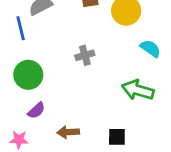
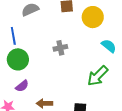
blue line: (21, 28) -> (13, 36), moved
green arrow: (138, 90) -> (98, 76), turned -65

